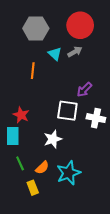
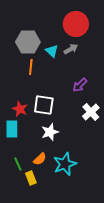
gray hexagon: (36, 28) -> (28, 42), moved
white square: (67, 111) -> (44, 105), moved
white cross: (96, 118) -> (91, 112), turned 36
green line: (20, 163) -> (18, 164), moved

